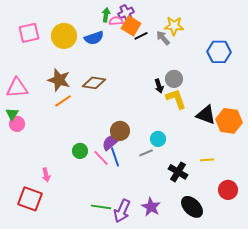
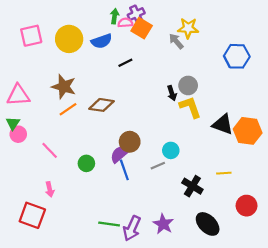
black line: (141, 36) -> (125, 63), moved
brown diamond: (94, 83) -> (102, 105), moved
pink line: (101, 158) -> (50, 150), moved

